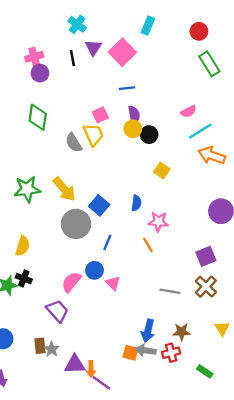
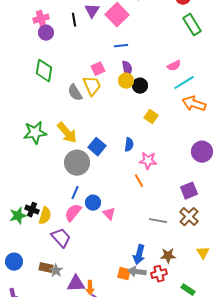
blue line: (107, 243) -> (75, 193), moved
yellow semicircle: (23, 246) -> (45, 216), moved
brown rectangle: (40, 346) -> (46, 268), turned -72

